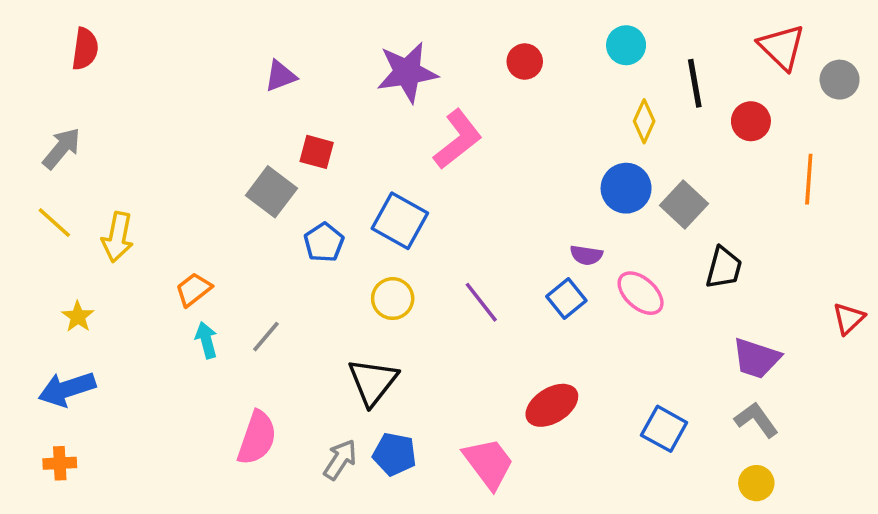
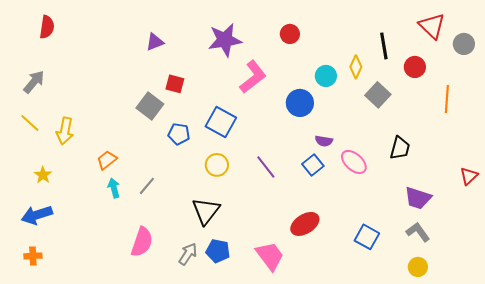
cyan circle: (626, 45) -> (326, 76), moved
blue circle: (626, 188) -> (300, 103), moved
gray square: (684, 204) -> (378, 95), moved
blue pentagon: (324, 242) -> (179, 134), turned -30

